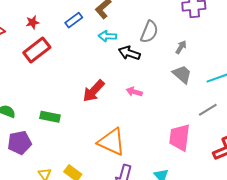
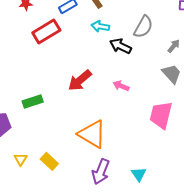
red rectangle: (37, 50) -> (46, 32), moved
green rectangle: (50, 117) -> (33, 102), turned -36
pink trapezoid: (180, 137) -> (161, 115), moved

